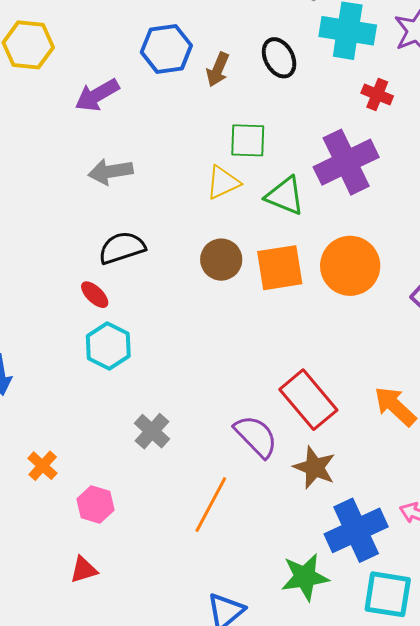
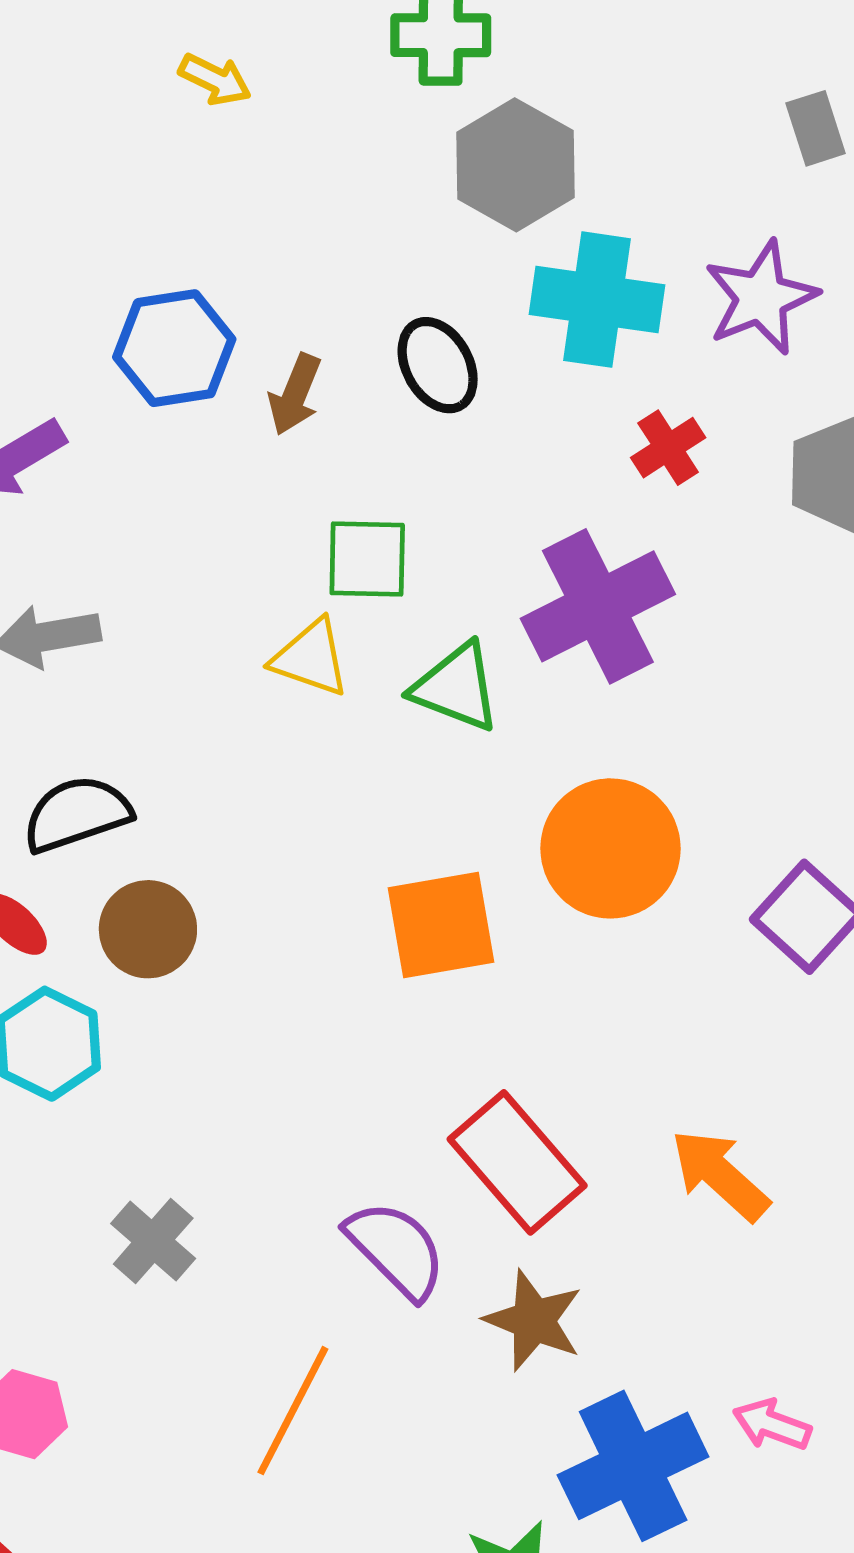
red cross: (377, 95) -> (668, 448), turned 36
yellow triangle: (223, 182) -> (311, 658), turned 45
brown circle: (221, 260) -> (148, 929), moved
orange square: (280, 268) -> (441, 925), moved

